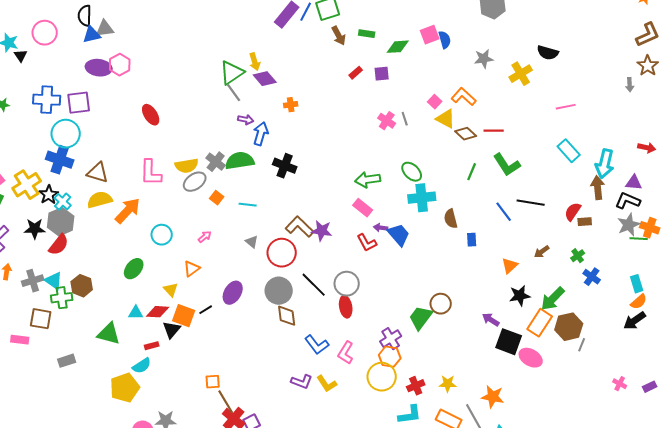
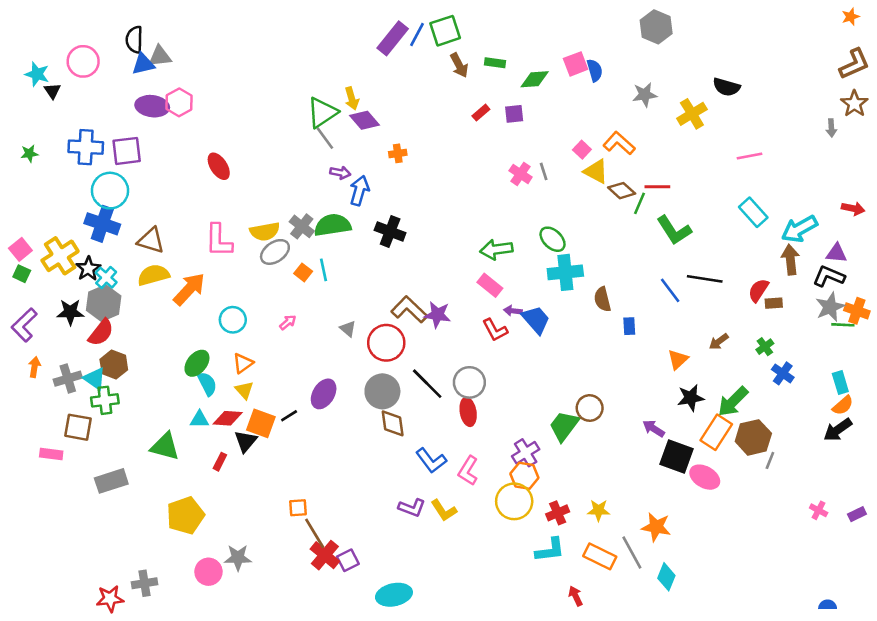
cyan arrow: (605, 164) -> (799, 229), turned 48
green line: (472, 172) -> (639, 203), moved
cyan line: (248, 205) -> (324, 270), moved, turned 72
orange triangle: (192, 269) -> (243, 363), moved
brown hexagon: (82, 286) -> (114, 365), moved
red rectangle: (152, 346) -> (220, 462), turned -48
gray rectangle: (67, 361) -> (111, 481), size x1.4
cyan semicircle: (142, 366) -> (207, 384), moved, turned -84

